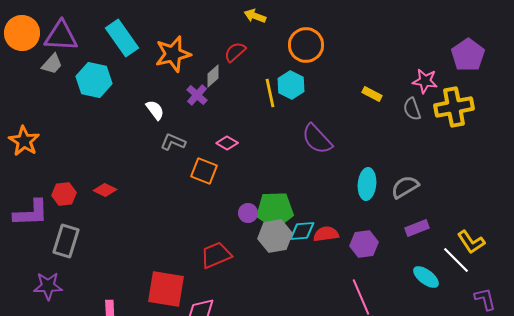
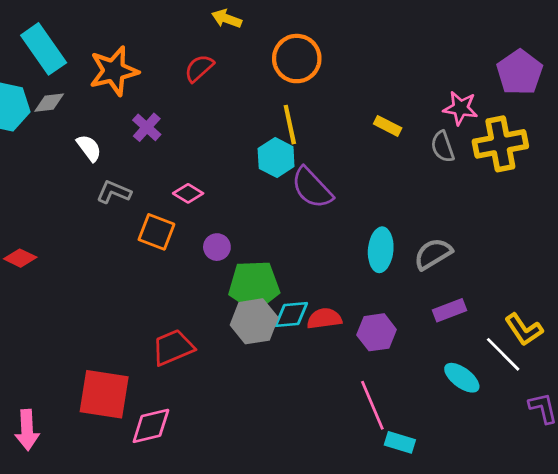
gray diamond: (213, 76) -> (49, 103), moved, turned 35
cyan hexagon: (291, 85) -> (276, 158), moved
yellow line: (270, 93) -> (290, 125), moved
purple circle: (248, 213) -> (217, 247), moved

